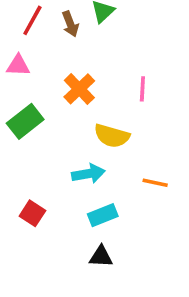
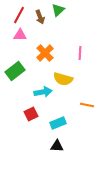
pink triangle: (18, 65) -> (20, 35), moved
cyan arrow: (88, 174) -> (43, 92), moved
red square: (32, 213) -> (31, 114), moved, turned 32

